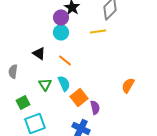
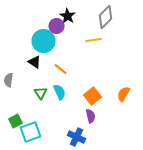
cyan circle: (61, 32) -> (44, 41), moved, size x1.5
orange square: (79, 97) -> (92, 96), moved
green square: (23, 102) -> (16, 121), moved

